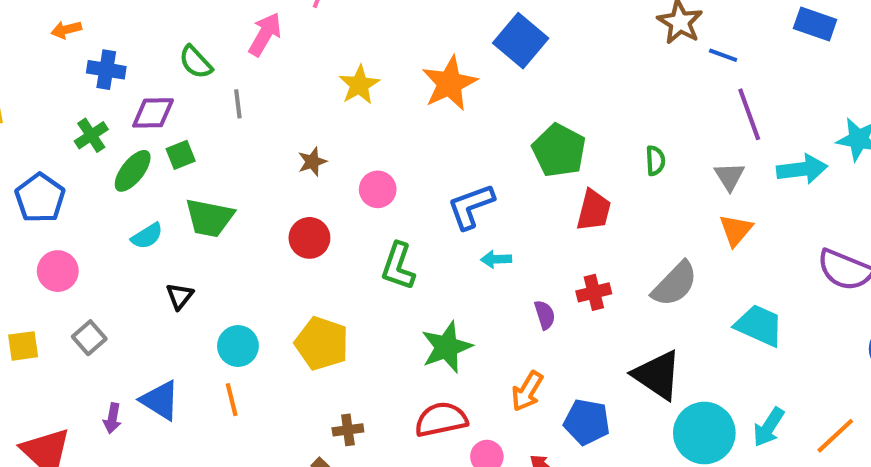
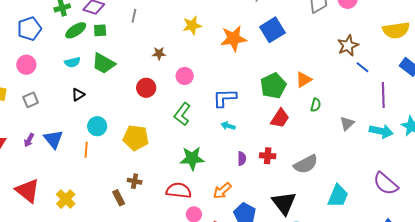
purple line: (749, 114) -> (383, 95), moved
orange triangle: (736, 230) -> (304, 80), moved
cyan trapezoid: (759, 325) -> (338, 196), turned 70
yellow pentagon: (322, 343) -> (136, 138), turned -30

